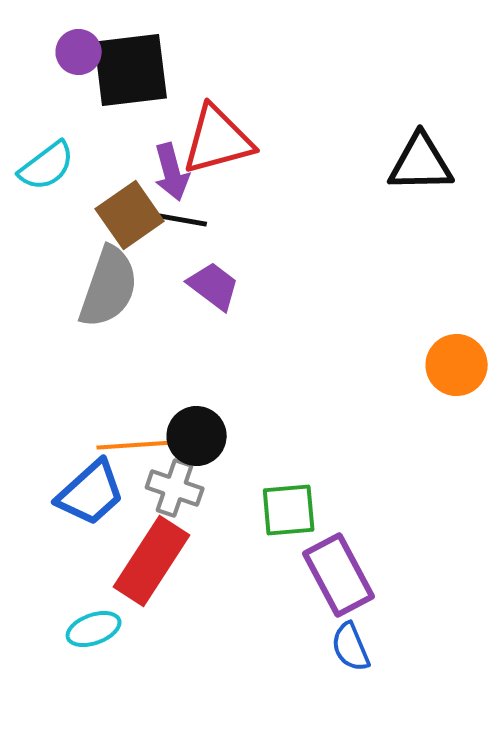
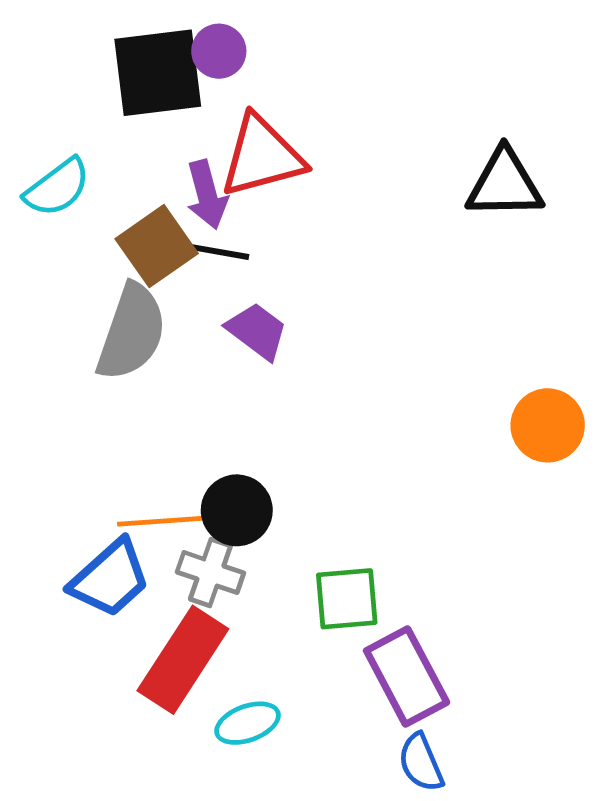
purple circle: (79, 52) -> (219, 51), moved
cyan ellipse: (94, 629) -> (248, 723), moved

